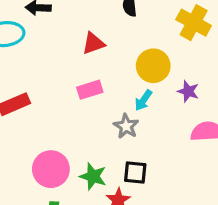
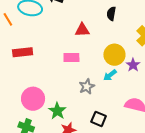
purple star: (188, 91) -> (133, 65), moved
cyan arrow: (143, 100) -> (110, 75), moved
black square: (135, 173) -> (99, 119), moved

